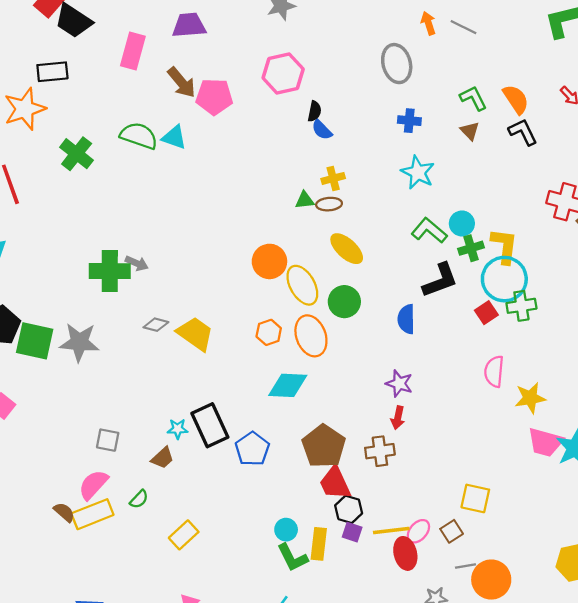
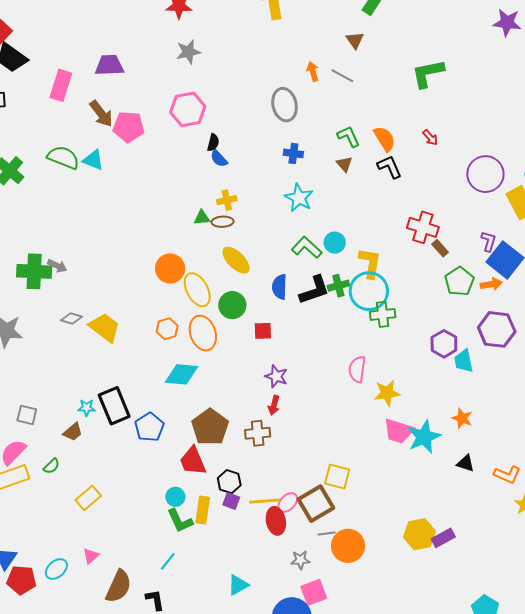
green cross: (471, 248) -> (338, 286), moved
red square: (486, 313) -> (263, 331), moved, turned 30
blue semicircle: (406, 319) -> (280, 287), moved
red trapezoid: (335, 483) -> (193, 461), moved
brown square: (452, 531) -> (316, 504), size x1.8

